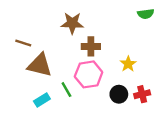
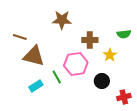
green semicircle: (146, 14) -> (124, 34), moved
brown cross: (91, 46) -> (90, 40), moved
red cross: (142, 94) -> (124, 97), moved

